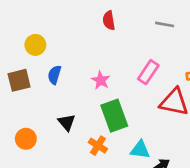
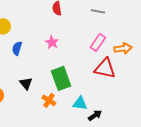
pink rectangle: (148, 72) -> (98, 42), moved
pink star: (101, 80) -> (52, 42), moved

